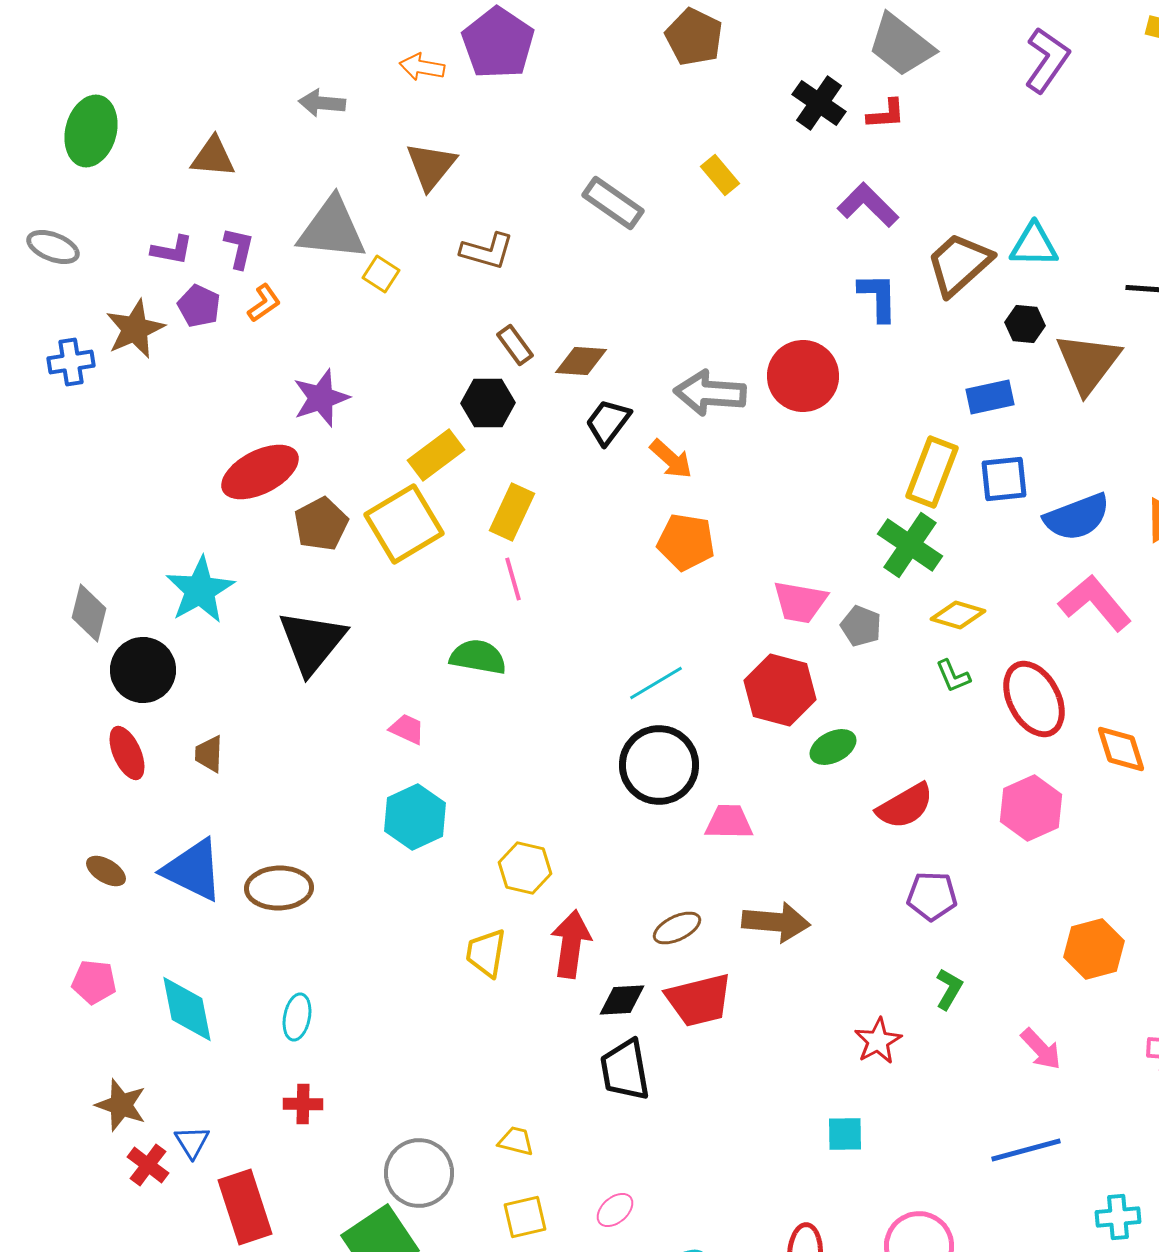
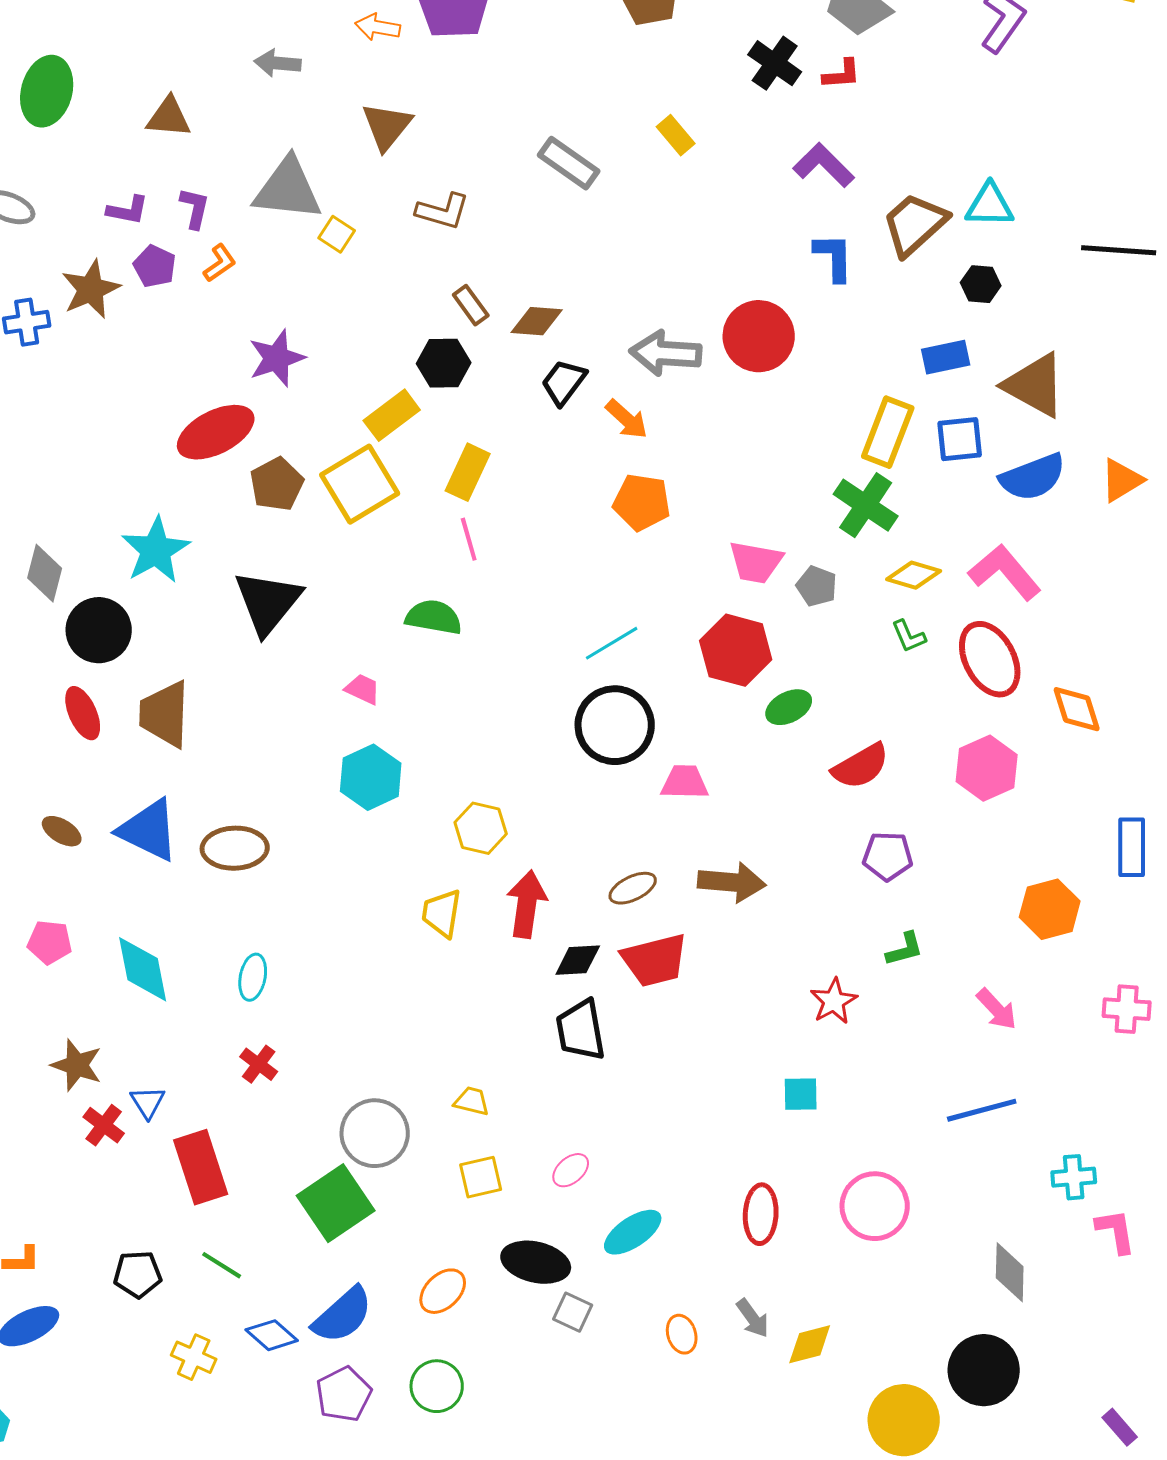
brown triangle: (1088, 363) -> (1035, 385), moved, turned -38
pink L-shape: (1095, 603) -> (1005, 572), moved
brown trapezoid: (209, 754) -> (165, 714), size x1.8
green L-shape: (949, 989) -> (905, 949), turned 45
red cross: (303, 1104) -> (259, 1064), turned 36

